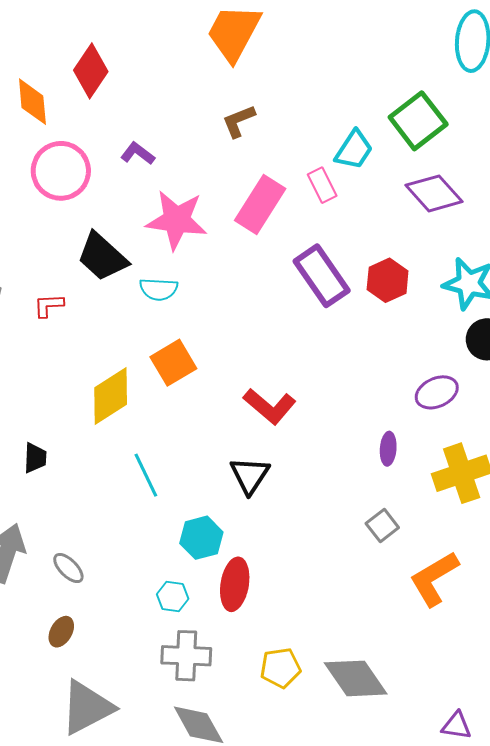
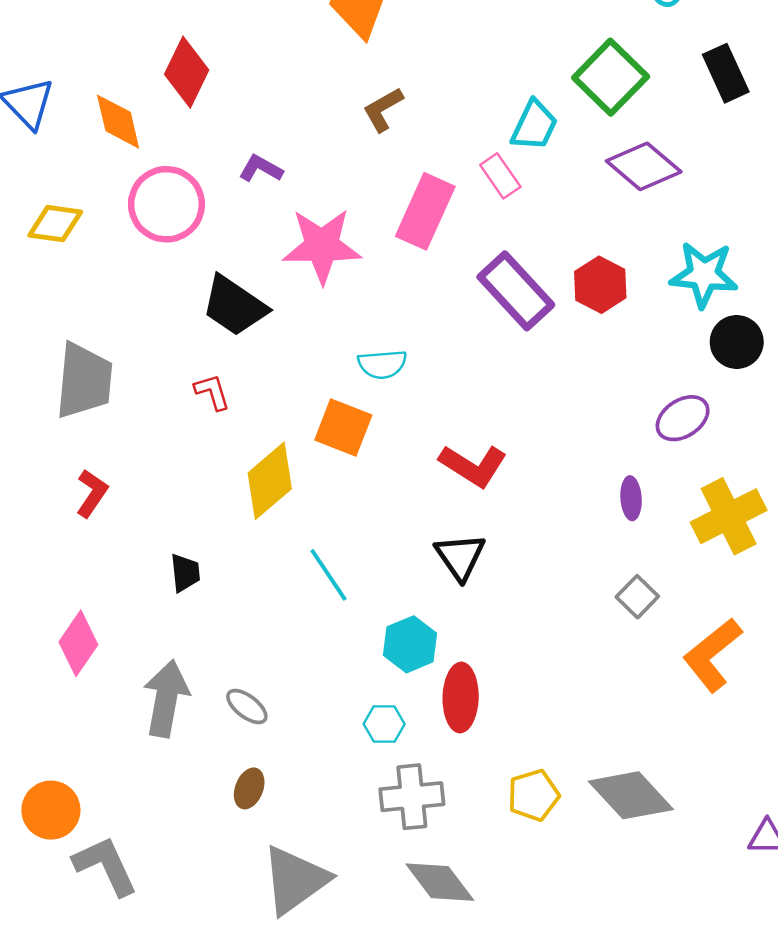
cyan semicircle: (159, 289) -> (382, 364), moved
red L-shape: (49, 305) -> (212, 392), moved, turned 84
orange square: (173, 363) -> (343, 427), turned -30

